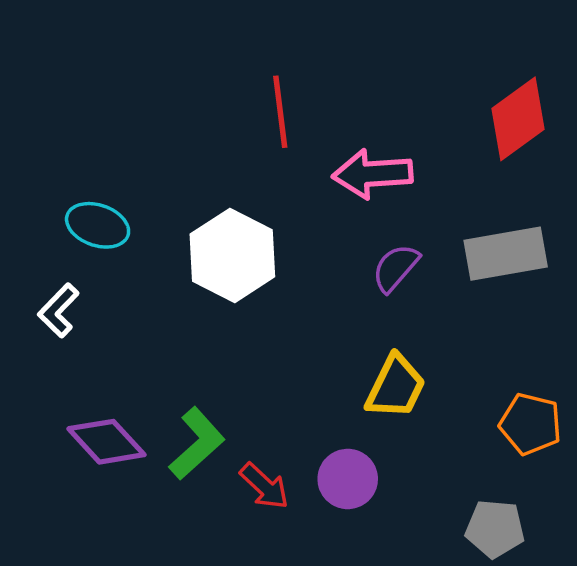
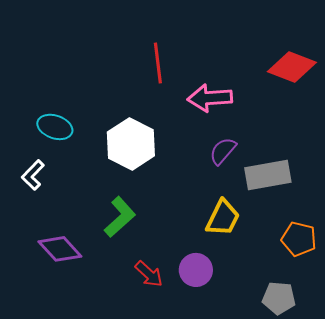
red diamond: (518, 119) -> (292, 67), turned 57
gray rectangle: (506, 254) -> (268, 175), moved
green L-shape: (197, 443) -> (120, 217), moved

